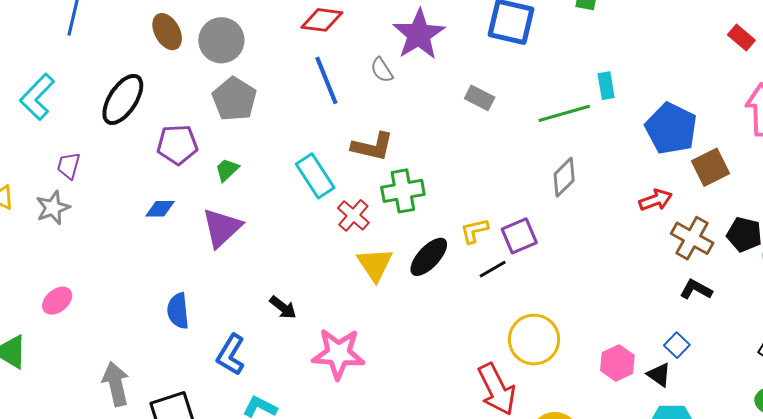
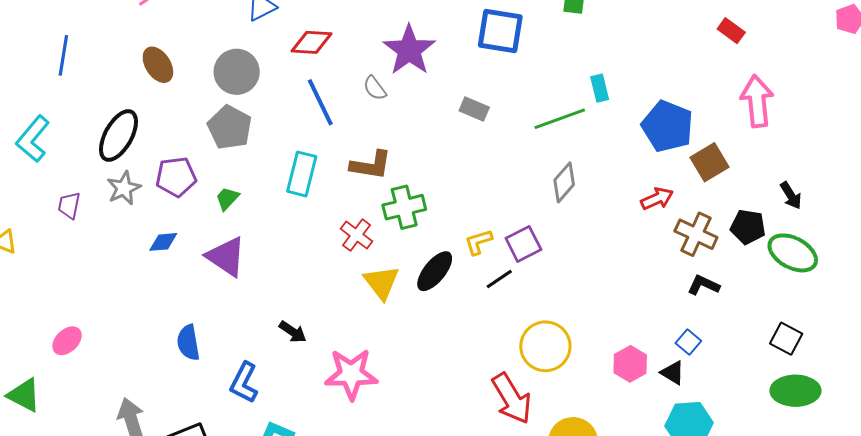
gray circle: (221, 40) -> (237, 72), moved
cyan rectangle: (315, 176) -> (302, 174), moved, turned 51
gray star: (53, 208) -> (124, 188), moved
purple triangle: (222, 228) -> (226, 257), turned -39

